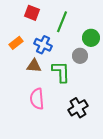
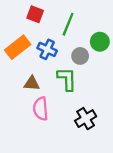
orange rectangle: (16, 43) -> (18, 47), size x1.6
gray circle: (80, 56) -> (80, 56), moved
brown triangle: (34, 66) -> (32, 83), moved

